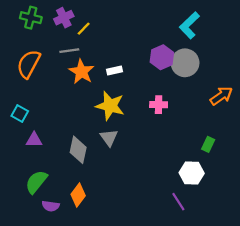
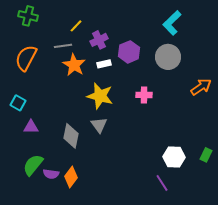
purple cross: (64, 18) -> (99, 40), moved
purple hexagon: (162, 57) -> (129, 52), moved
green rectangle: (208, 144) -> (206, 155), moved
purple semicircle: (51, 206) -> (51, 174), moved

